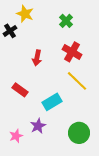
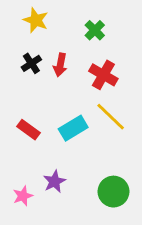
black cross: (10, 31) -> (31, 63), moved
red arrow: (37, 58) -> (60, 65), moved
cyan rectangle: (52, 102) -> (73, 128), moved

